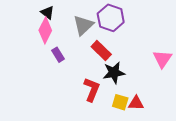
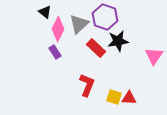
pink diamond: (45, 30) -> (58, 29), moved
black star: (114, 73) -> (118, 41), moved

